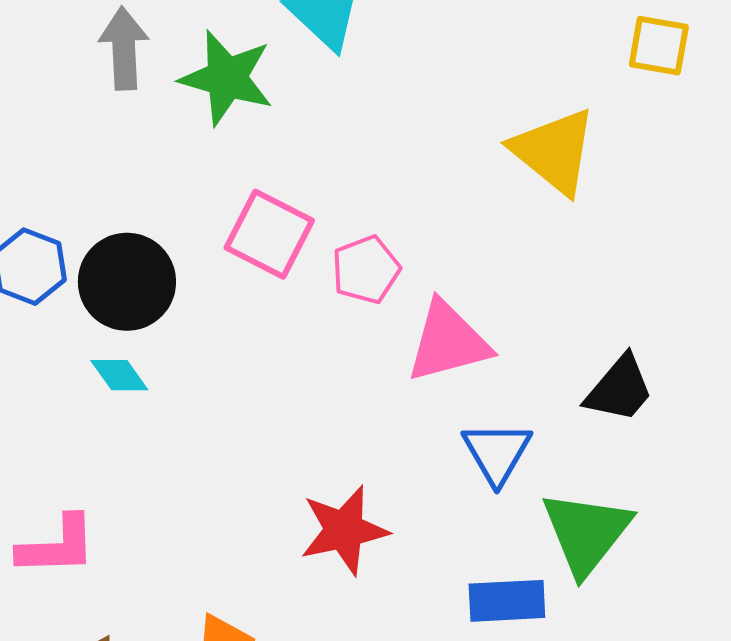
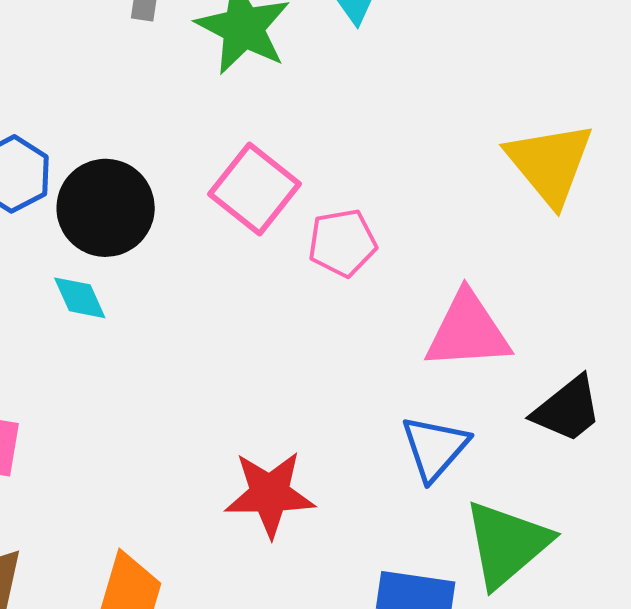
pink triangle: (448, 342) -> (468, 331), moved

